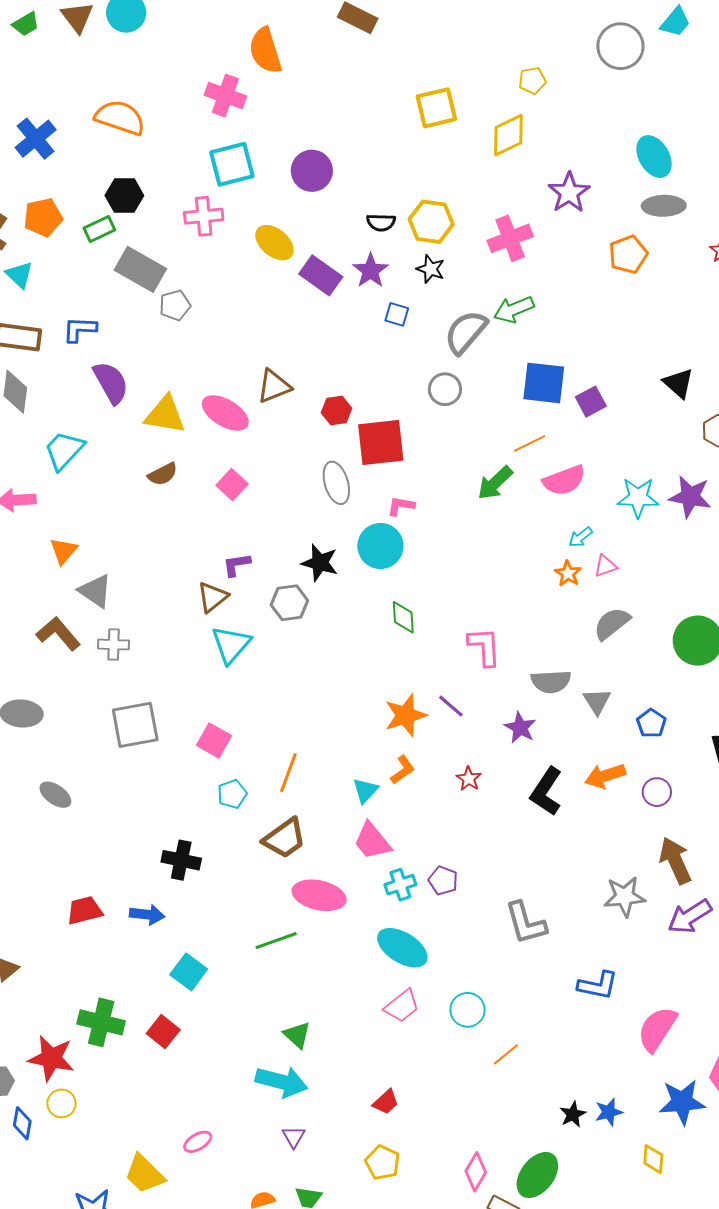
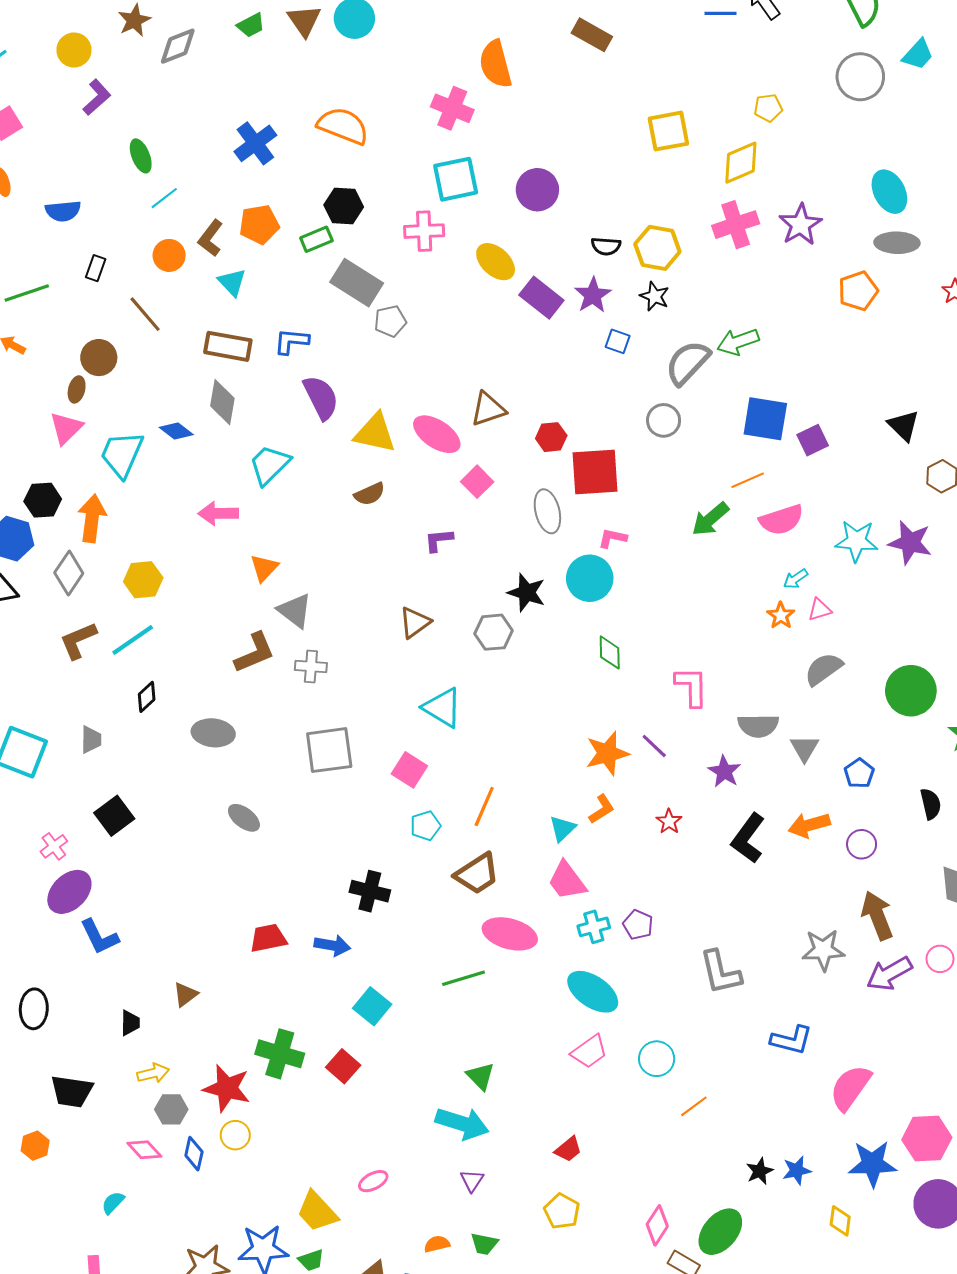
pink cross: (510, 238) -> (736, 225), moved
pink square: (232, 485) -> (477, 482), moved
purple L-shape: (237, 565) -> (439, 540), moved
brown L-shape: (58, 634) -> (255, 653), turned 105
cyan triangle: (231, 644) -> (442, 708), moved, turned -42

